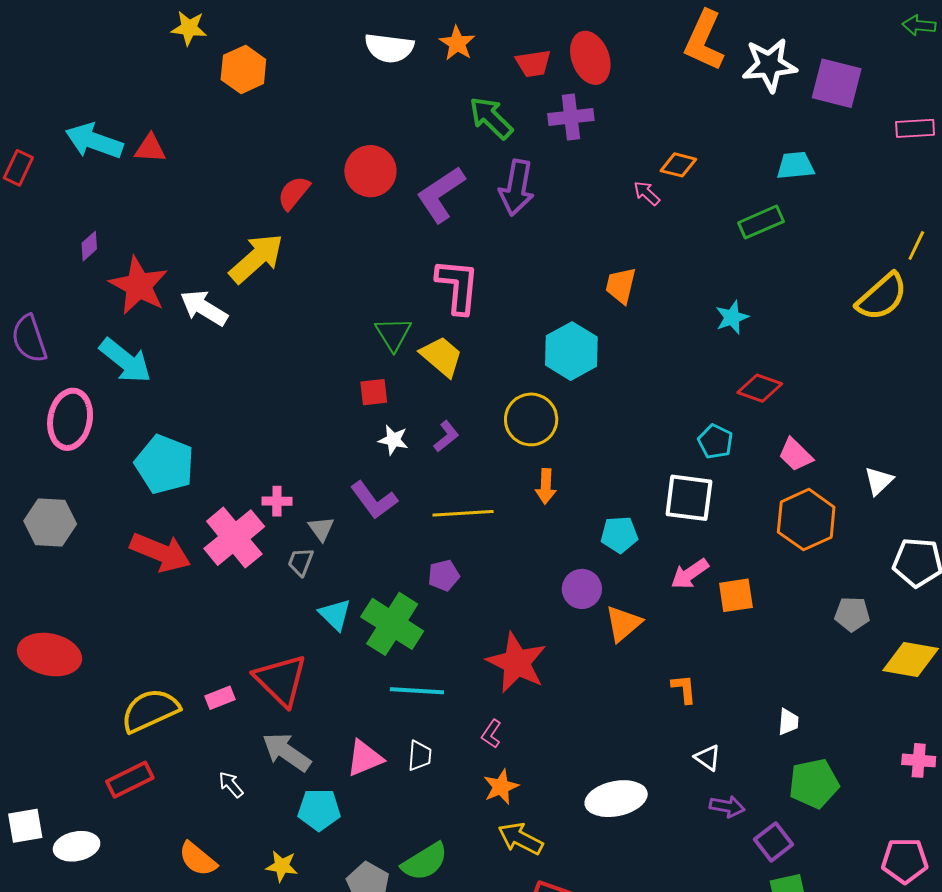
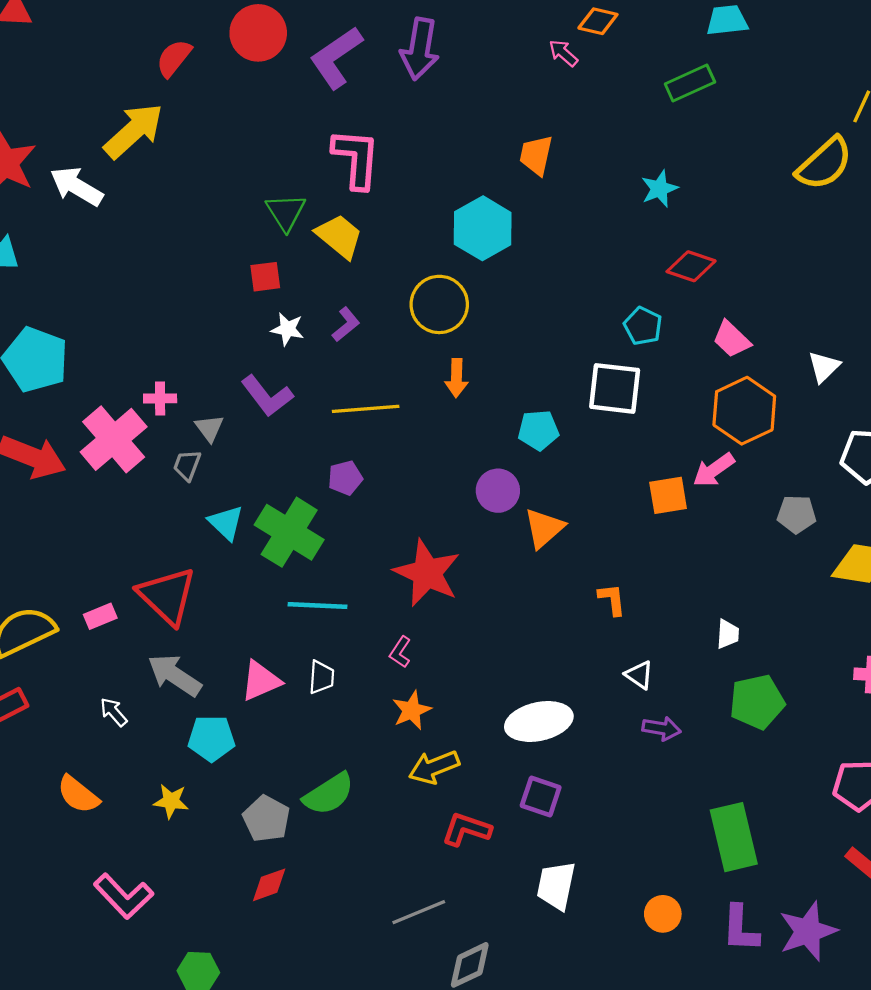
pink arrow: (690, 574) -> (714, 470), moved
yellow arrow: (520, 839) -> (434, 767), turned -48
purple square: (774, 842) -> (541, 797), moved, turned -33

